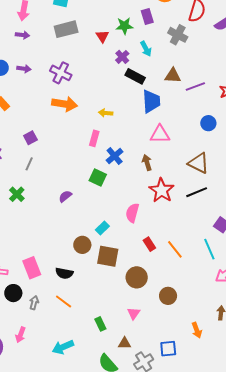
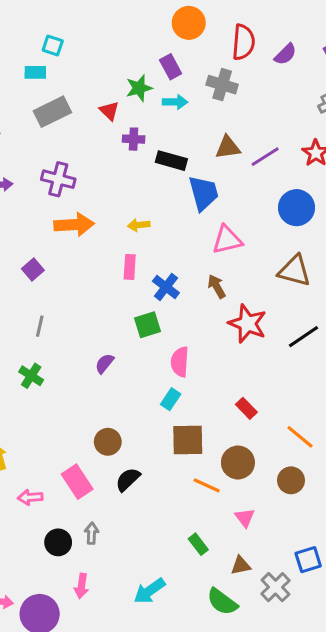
cyan arrow: (146, 49) -> (175, 102), moved, turned -49
purple cross: (122, 57) -> (134, 139), moved, turned -32
blue circle: (208, 123) -> (296, 208), size x1.5
purple square: (30, 138) -> (33, 269), moved
green square: (98, 178) -> (147, 325), turned -30
black line: (197, 192) -> (303, 337), moved
pink semicircle: (132, 213) -> (180, 362), moved
brown circle: (82, 245) -> (108, 442), moved
orange line: (175, 249) -> (300, 437), moved
black semicircle: (64, 273) -> (128, 479), turned 138
black circle: (13, 293) -> (58, 542), moved
orange line: (64, 302) -> (207, 485), moved

